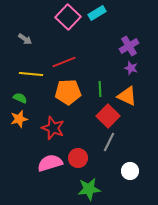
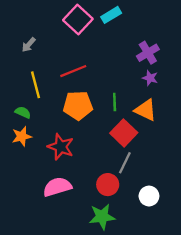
gray arrow: (25, 39) -> (29, 45), turned 96
yellow line: (31, 74) -> (35, 85), turned 70
red circle: (78, 158) -> (108, 185), moved

